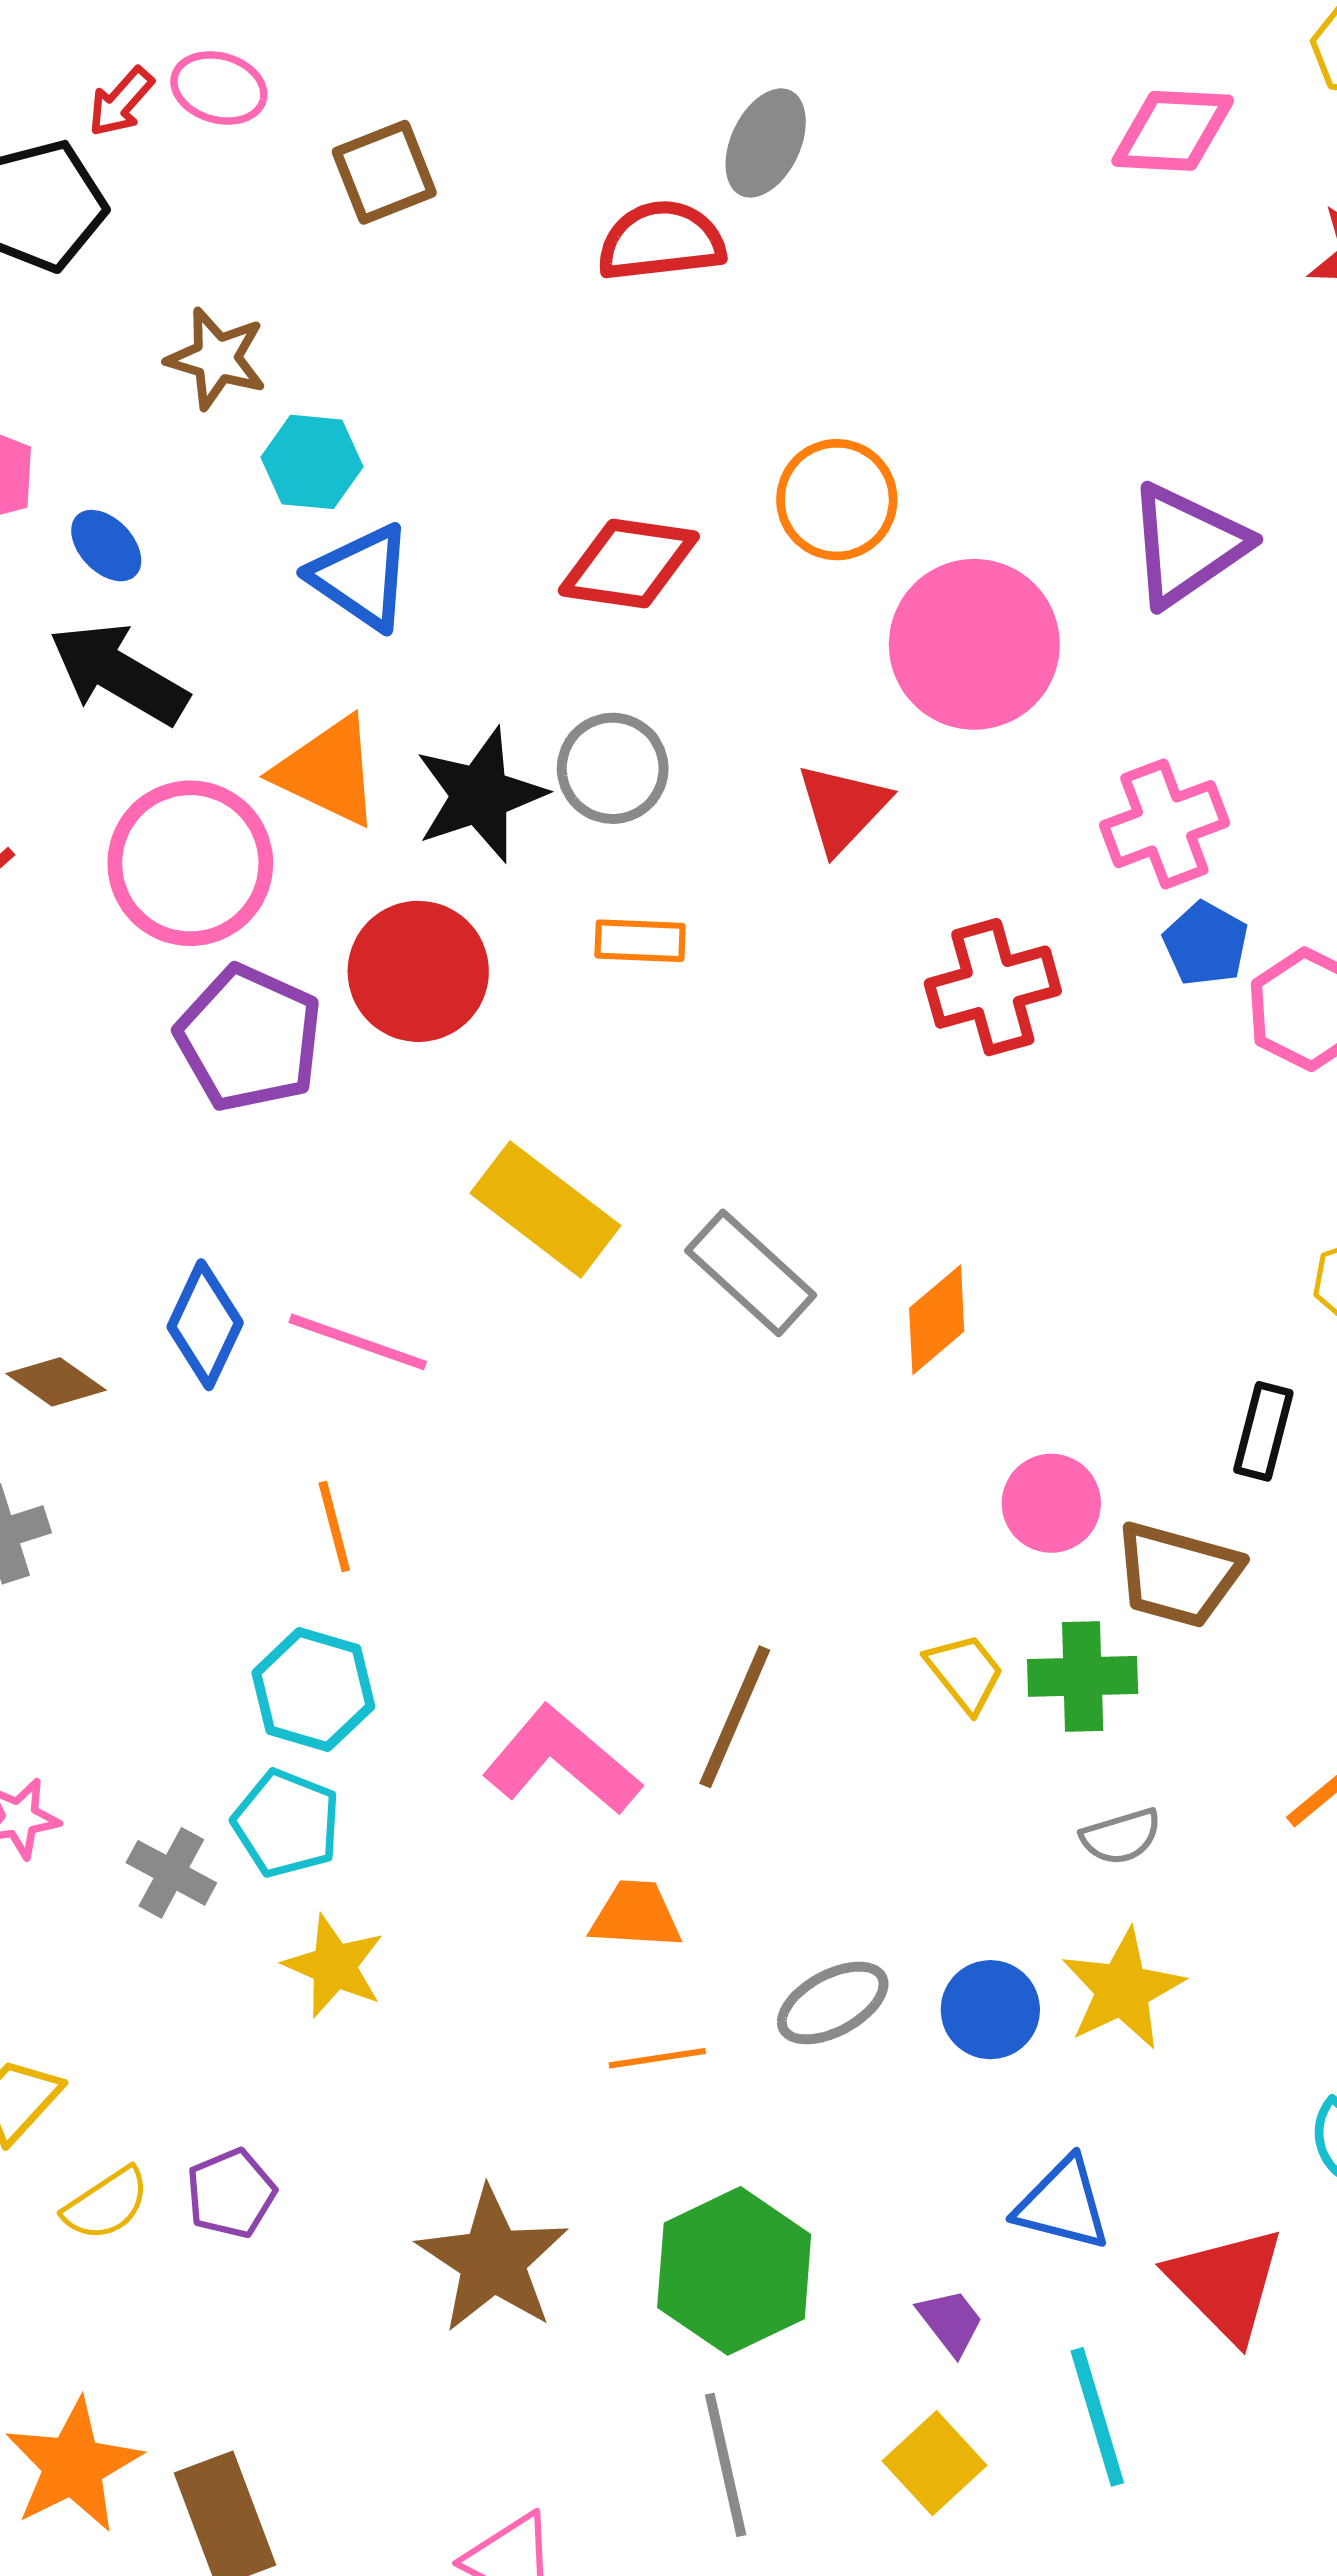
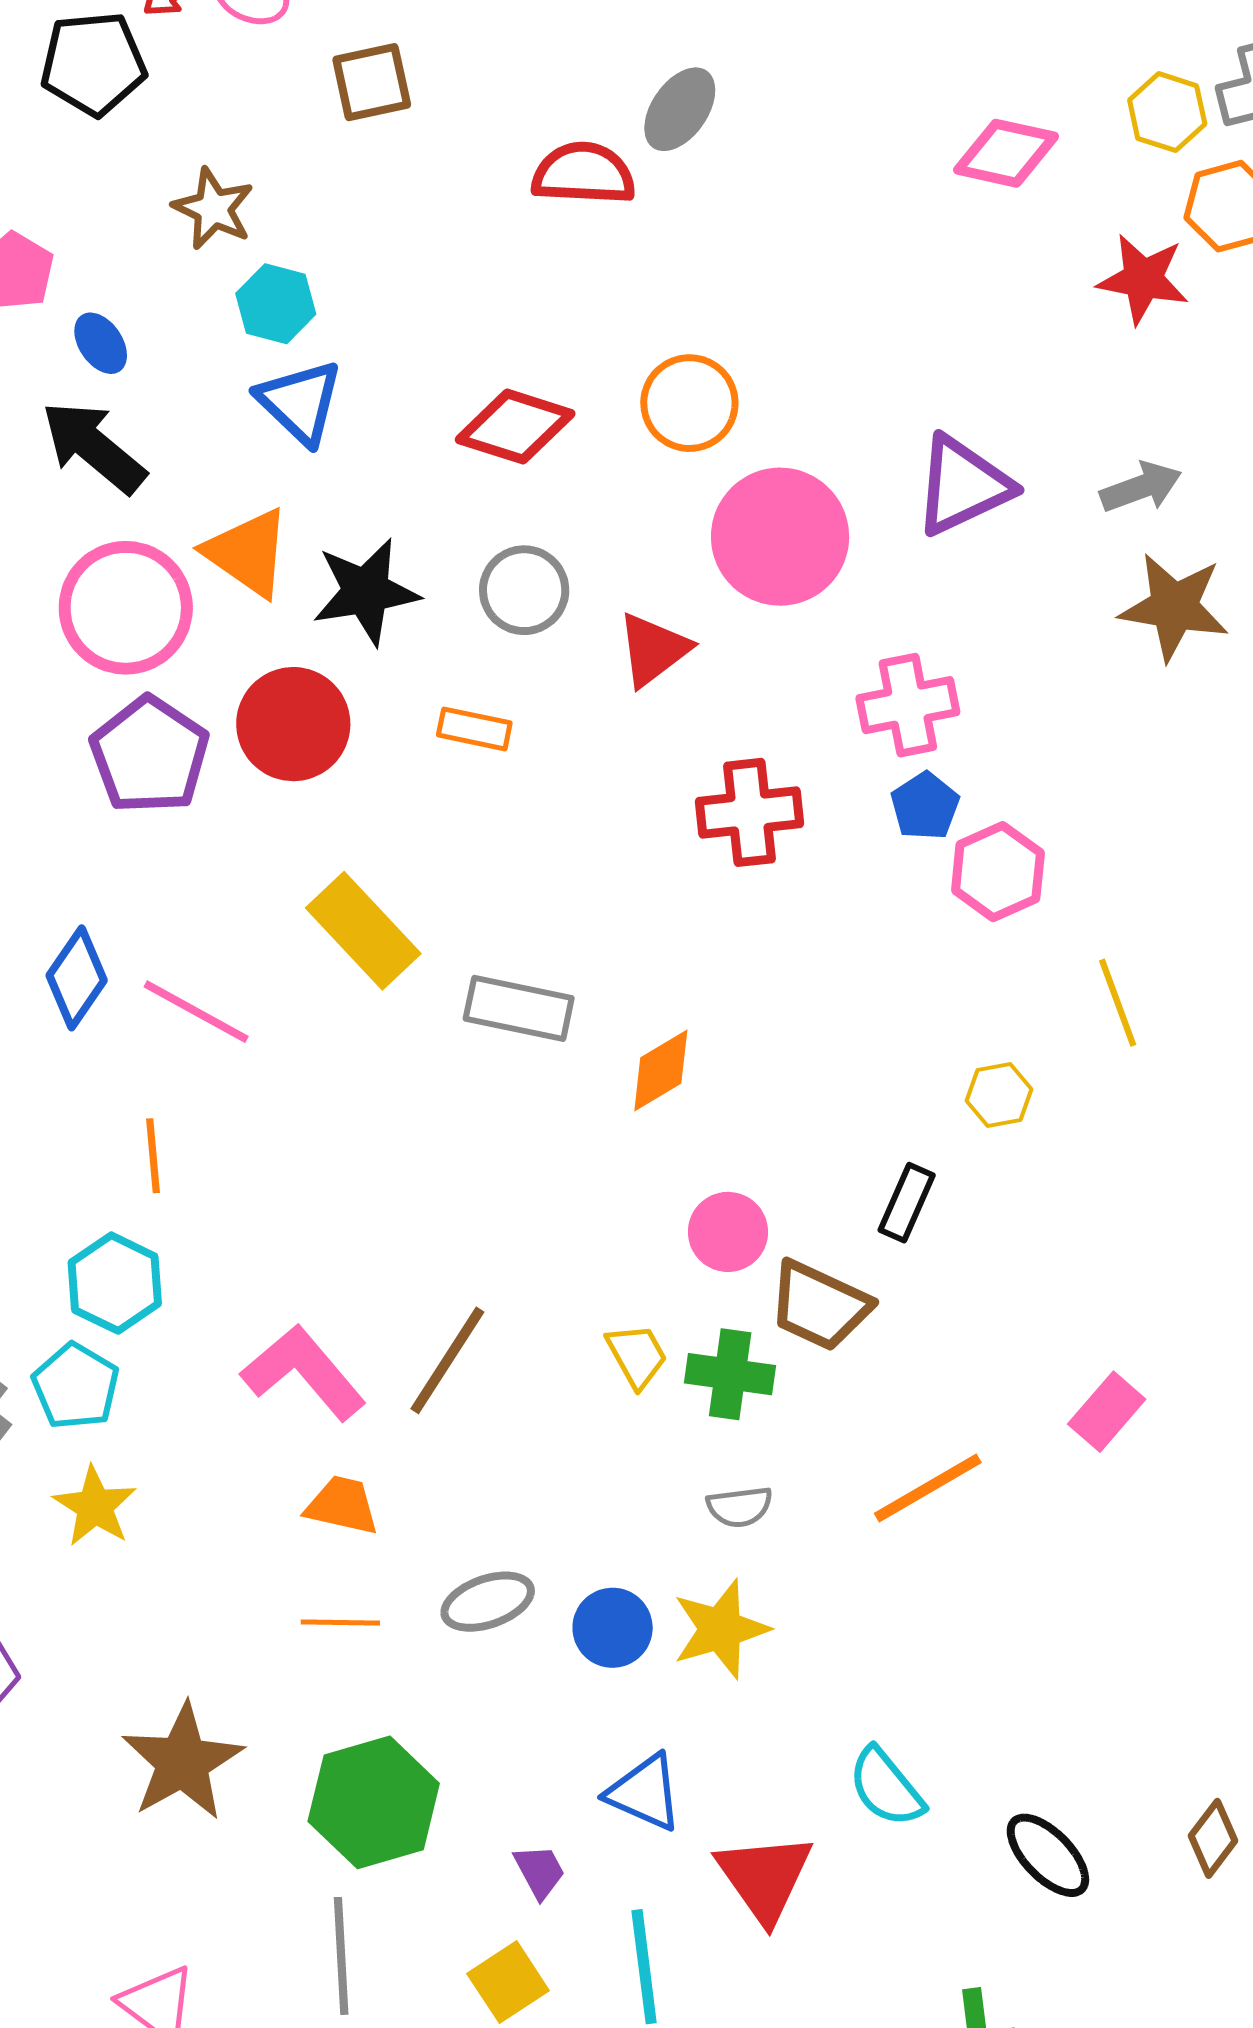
gray circle: (613, 768) -> (524, 590), moved
gray rectangle: (751, 1273) -> (519, 1008), turned -40

